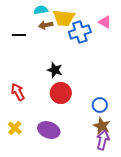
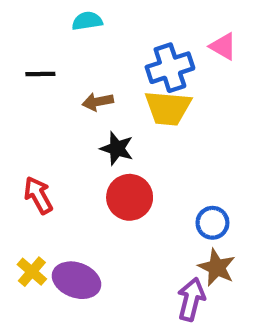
yellow trapezoid: (64, 18) -> (168, 108), moved
brown arrow: (46, 25) -> (98, 102), moved
purple ellipse: (49, 130) -> (76, 280), moved
purple arrow: (103, 140) -> (191, 299), moved

